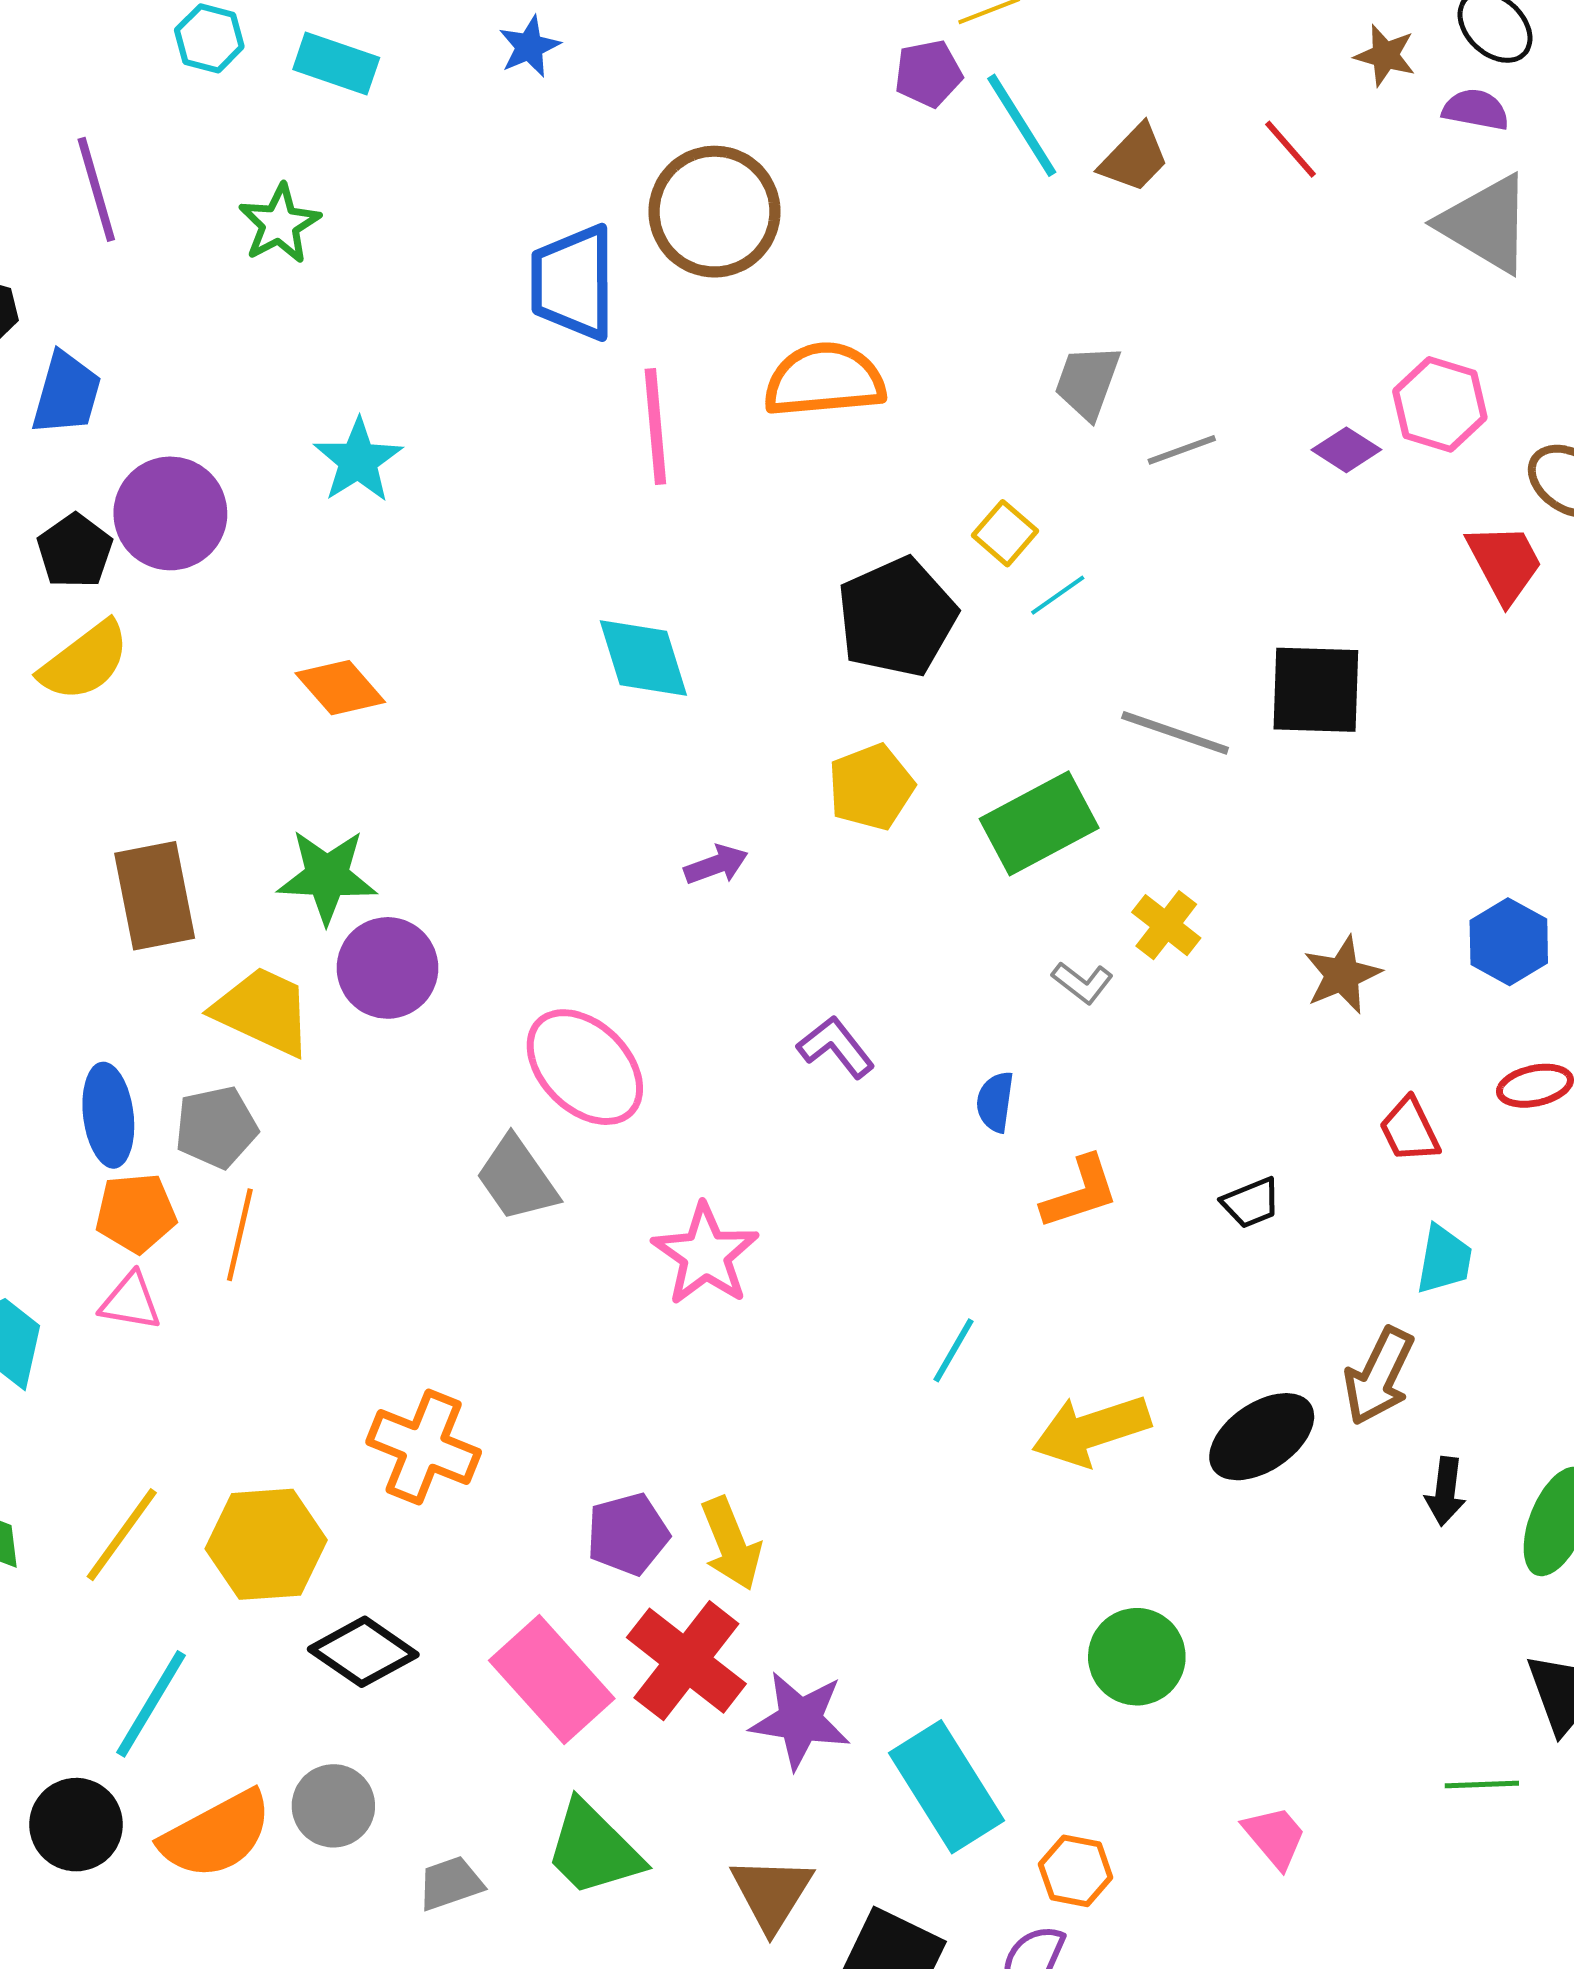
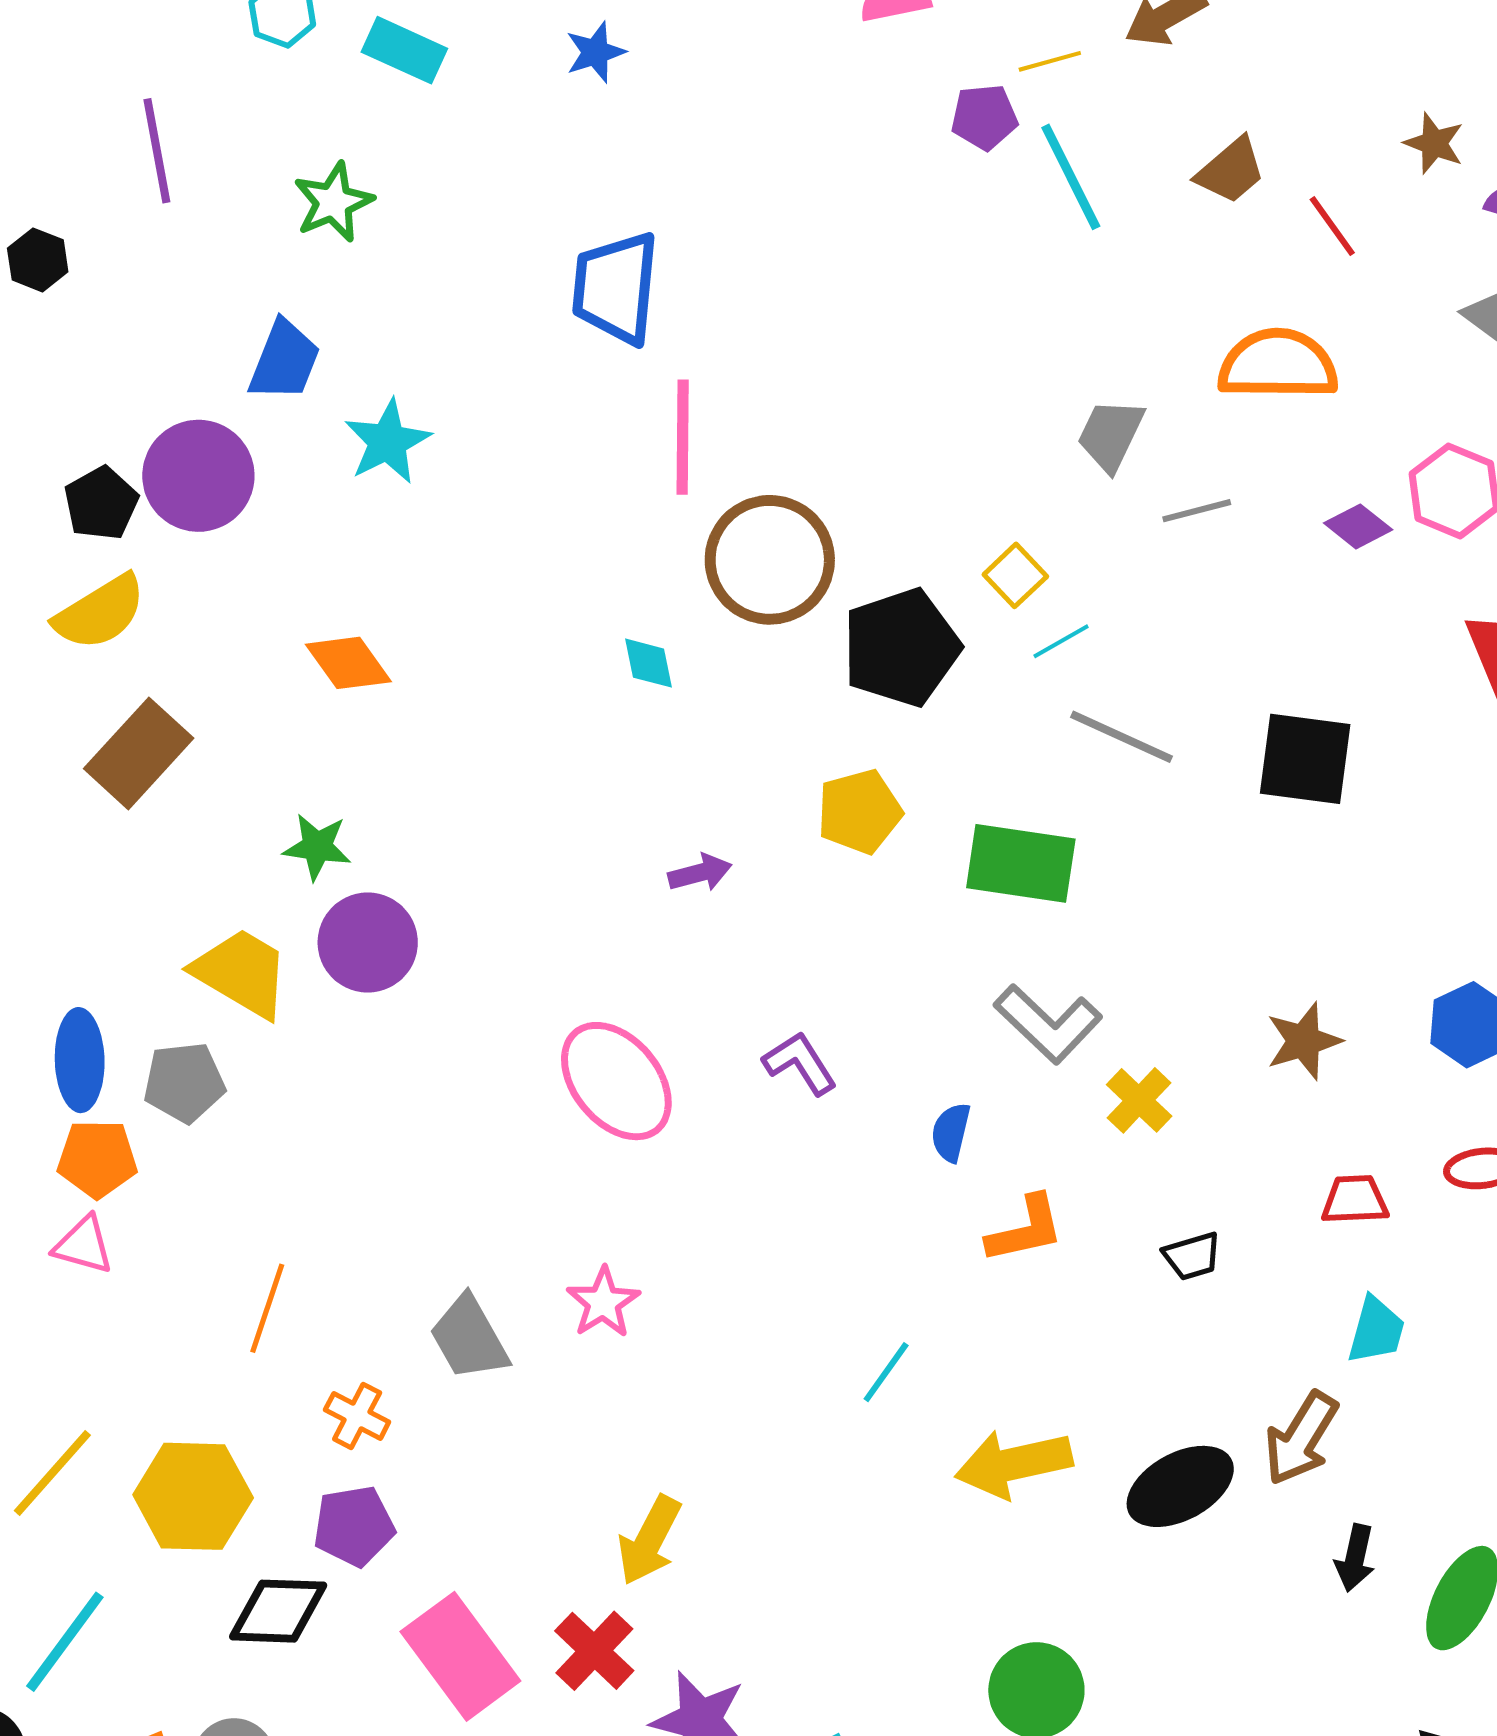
brown trapezoid: (1134, 158) -> (1231, 171), moved
brown circle: (714, 212) -> (770, 560), moved
orange semicircle: (824, 380) -> (1278, 364), moved
blue trapezoid: (67, 393) -> (284, 360), moved
cyan diamond: (643, 658) -> (648, 663), size x0.6
gray line: (1175, 733) -> (1122, 737), moved
green rectangle: (1039, 823) -> (1021, 863), turned 31
green star: (327, 876) -> (317, 847), size x0.7
brown rectangle: (155, 896) -> (139, 753), moved, turned 48
yellow cross: (1166, 925) -> (1139, 1100), moved
gray L-shape: (1082, 983) -> (1048, 1024), size x1.8
pink ellipse: (585, 1067) -> (616, 1081), moved
red trapezoid: (1410, 1130) -> (1355, 1200), turned 108
gray trapezoid: (517, 1179) -> (469, 1338), moved
orange line: (240, 1235) -> (267, 1308), moved
pink star: (705, 1254) -> (603, 1302), moved, size x0.7
orange cross: (424, 1447) -> (357, 1416), size x0.6
purple pentagon: (628, 1534) -> (354, 1526), moved
yellow arrow: (731, 1544) -> (649, 1540), turned 44
black diamond: (363, 1652) -> (278, 1611), turned -38
red cross: (686, 1661) -> (594, 1651), size x0.7

